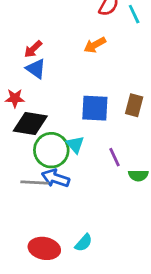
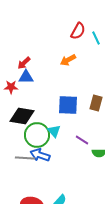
blue triangle: (36, 69) -> (26, 77), turned -35
red star: (15, 98) -> (11, 87), moved
purple line: (114, 157) -> (82, 140), turned -32

